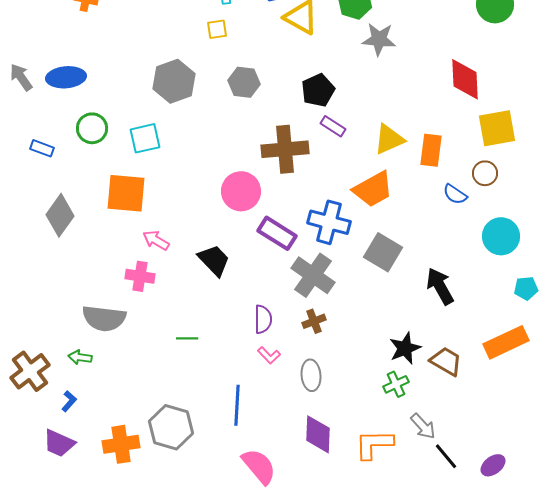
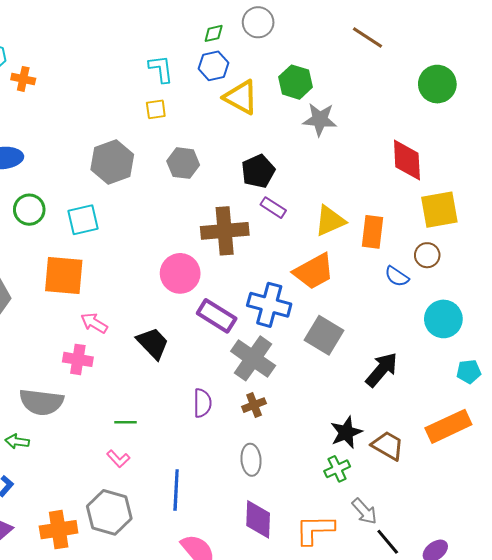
black arrow: (440, 286) -> (382, 370), turned 69
pink L-shape: (269, 355) -> (118, 459), moved

